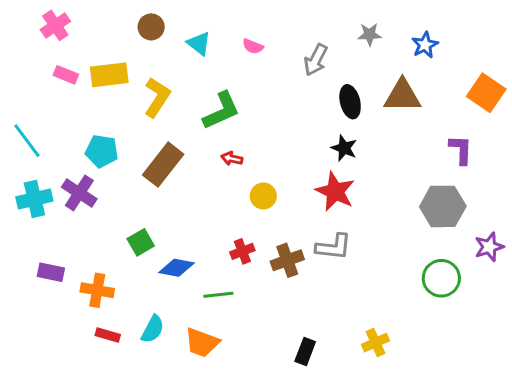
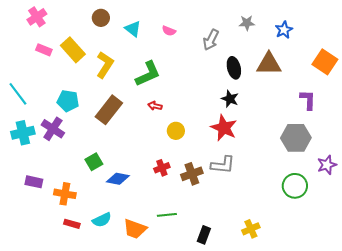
yellow rectangle: (109, 75) -> (73, 50), turned 55
green line: (218, 295) -> (167, 215), moved
cyan semicircle: (153, 329) -> (102, 220), turned 36

